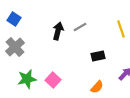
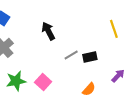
gray line: (80, 27) -> (71, 55), moved
black arrow: (58, 31) -> (48, 31), turned -42

